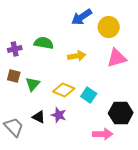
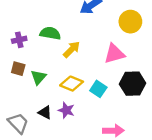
yellow circle: (109, 27) -> (130, 22), moved
yellow arrow: (77, 56) -> (72, 49), moved, turned -36
pink triangle: (117, 58) -> (114, 54), moved
black hexagon: (121, 113) -> (133, 84), moved

